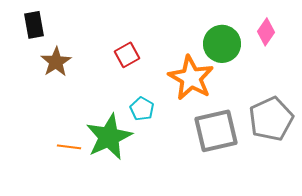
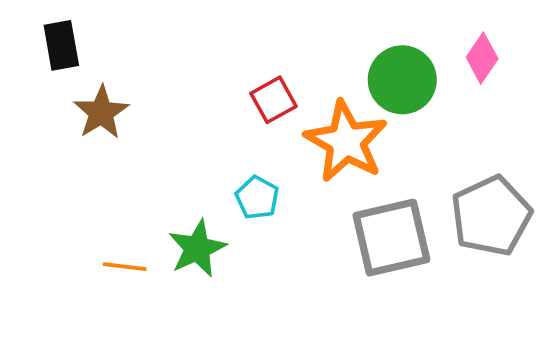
red square: (127, 55) -> (274, 100), moved
green star: (109, 137) -> (197, 248), size x0.7

